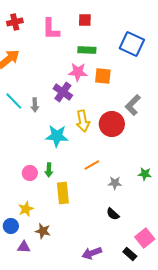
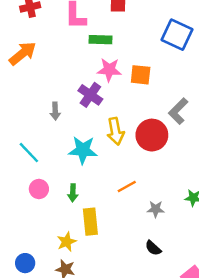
green rectangle: (87, 50) -> (100, 40), moved
cyan line: (14, 101) -> (29, 153), moved
pink circle: (30, 173) -> (39, 189), moved
yellow star: (26, 209) -> (67, 242), moved

